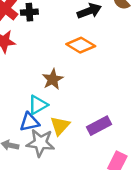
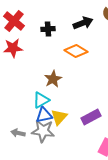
black cross: (29, 12) -> (48, 29), moved
blue triangle: (29, 122) -> (44, 115), moved

